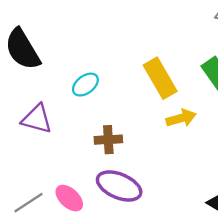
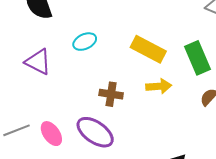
yellow rectangle: (160, 78) -> (148, 49), turned -44
brown cross: (108, 140) -> (111, 94), moved

